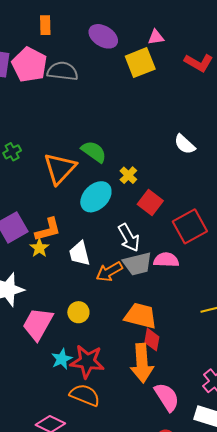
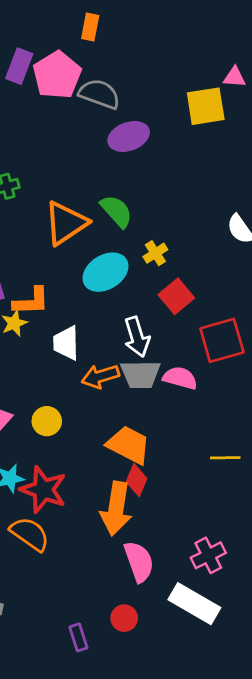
purple ellipse: (103, 36) -> (129, 136), moved, turned -64

